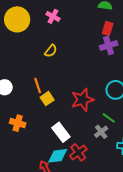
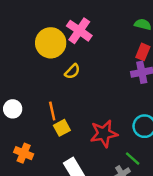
pink cross: (53, 16) -> (79, 31), size x1.5
yellow circle: (17, 19) -> (51, 43), moved

